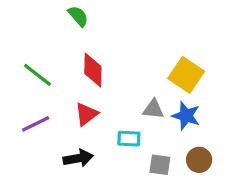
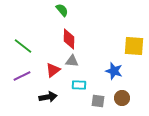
green semicircle: (78, 16) -> (62, 10), moved
red diamond: (93, 70) -> (69, 39), moved
yellow square: (186, 75) -> (134, 46), moved, turned -30
gray triangle: (153, 109) -> (72, 61), moved

